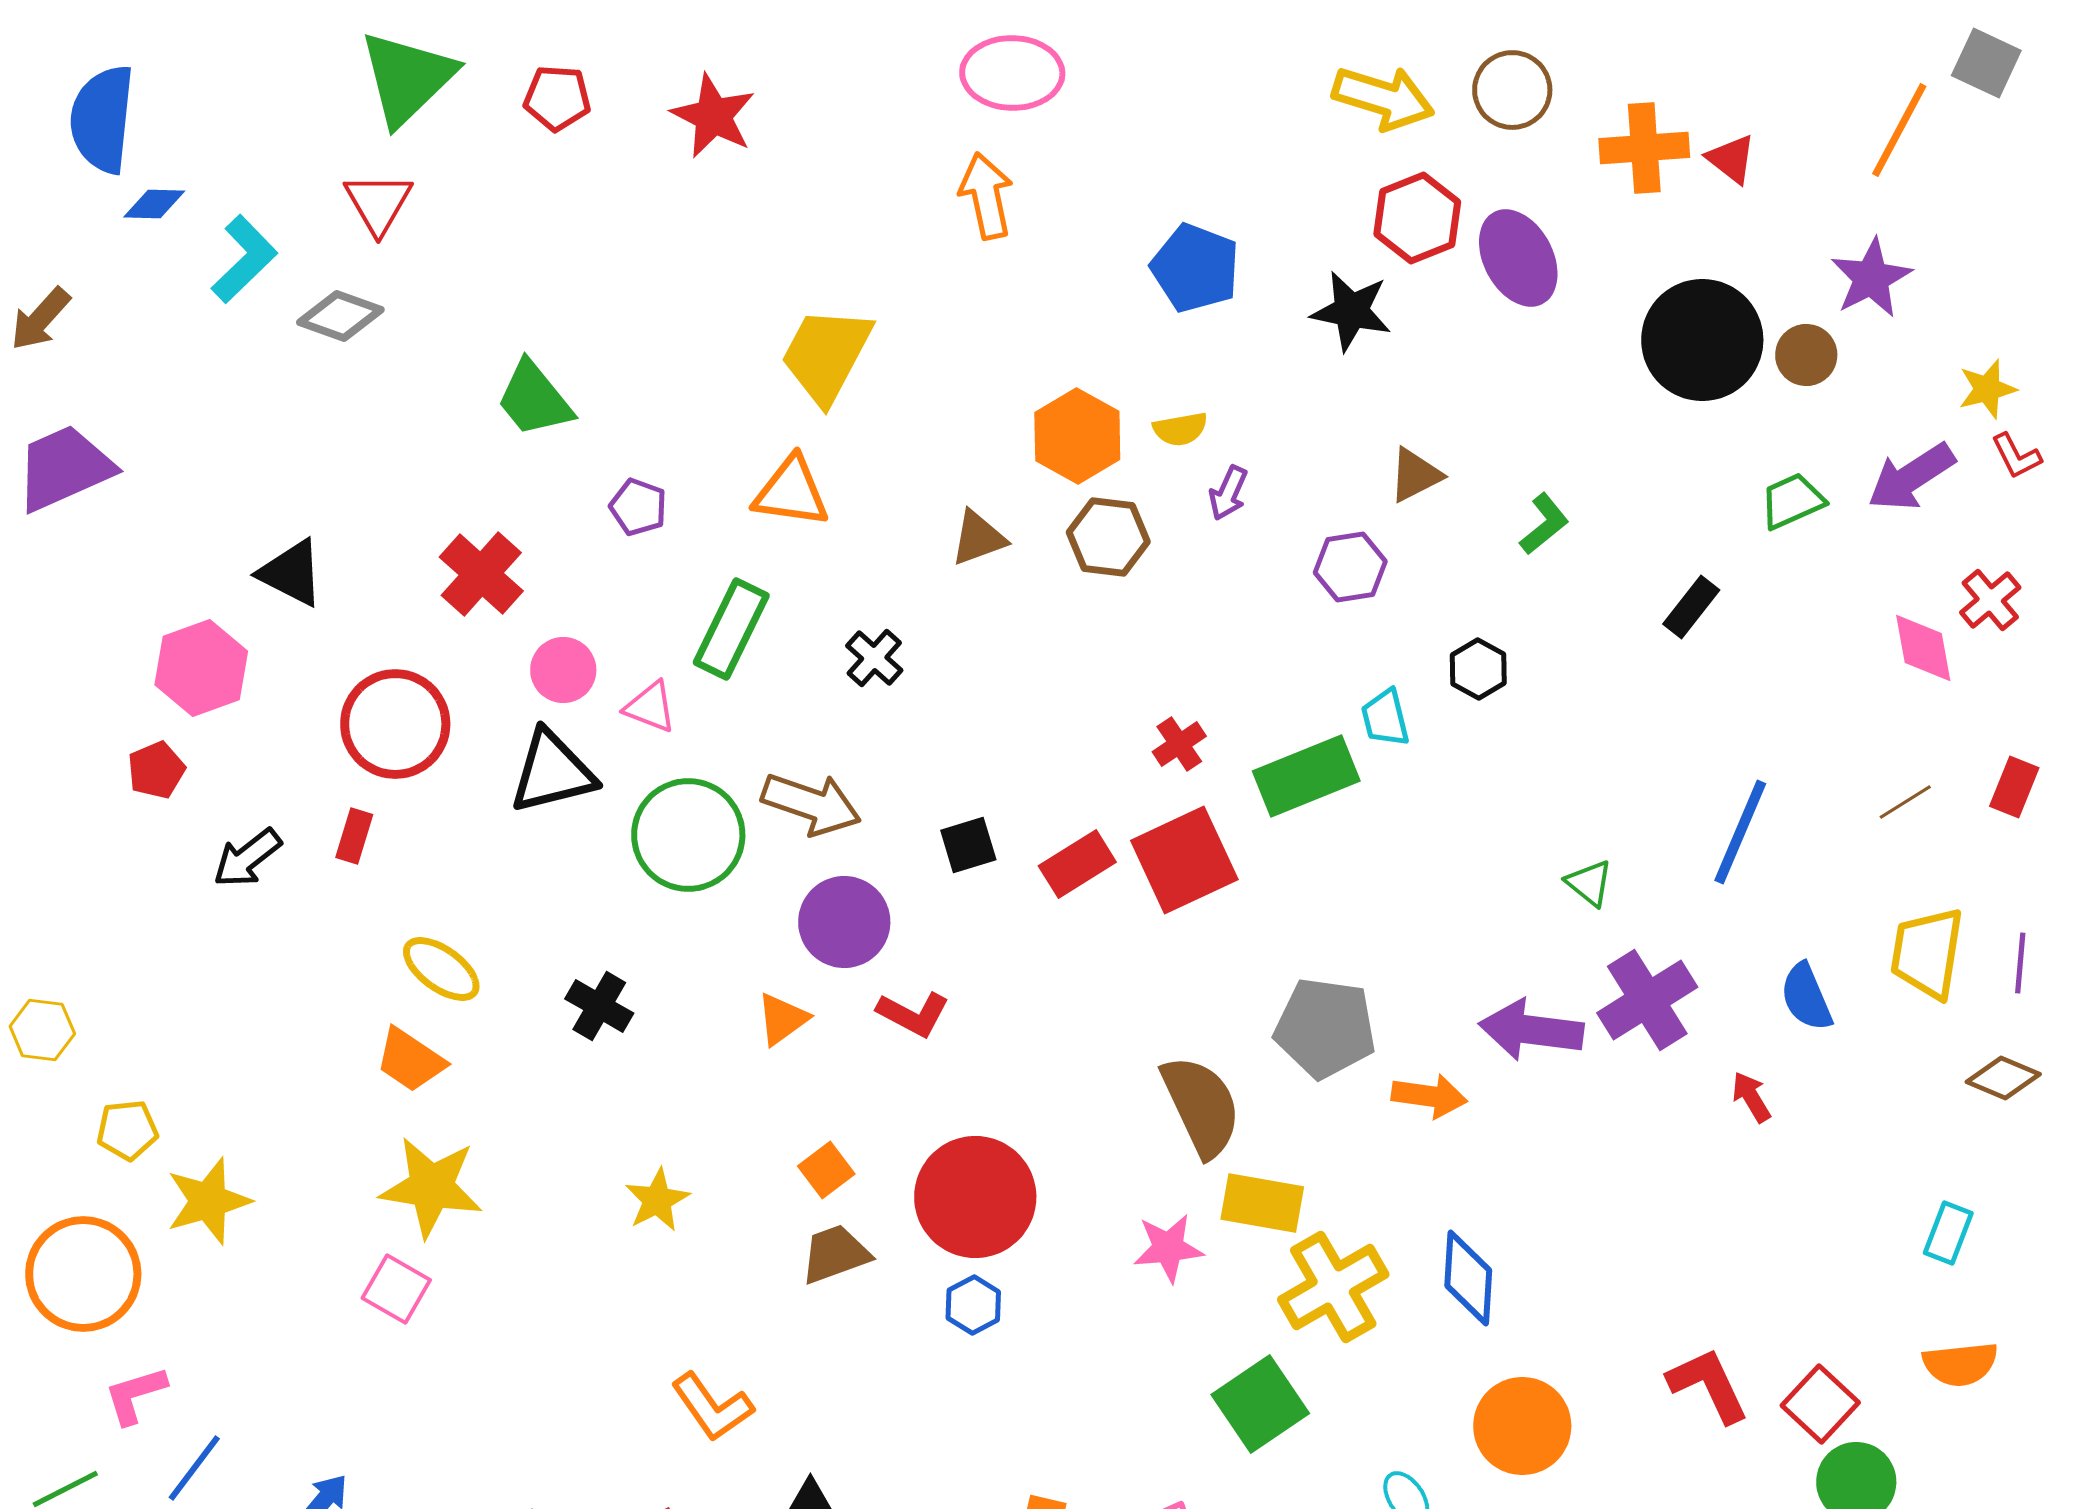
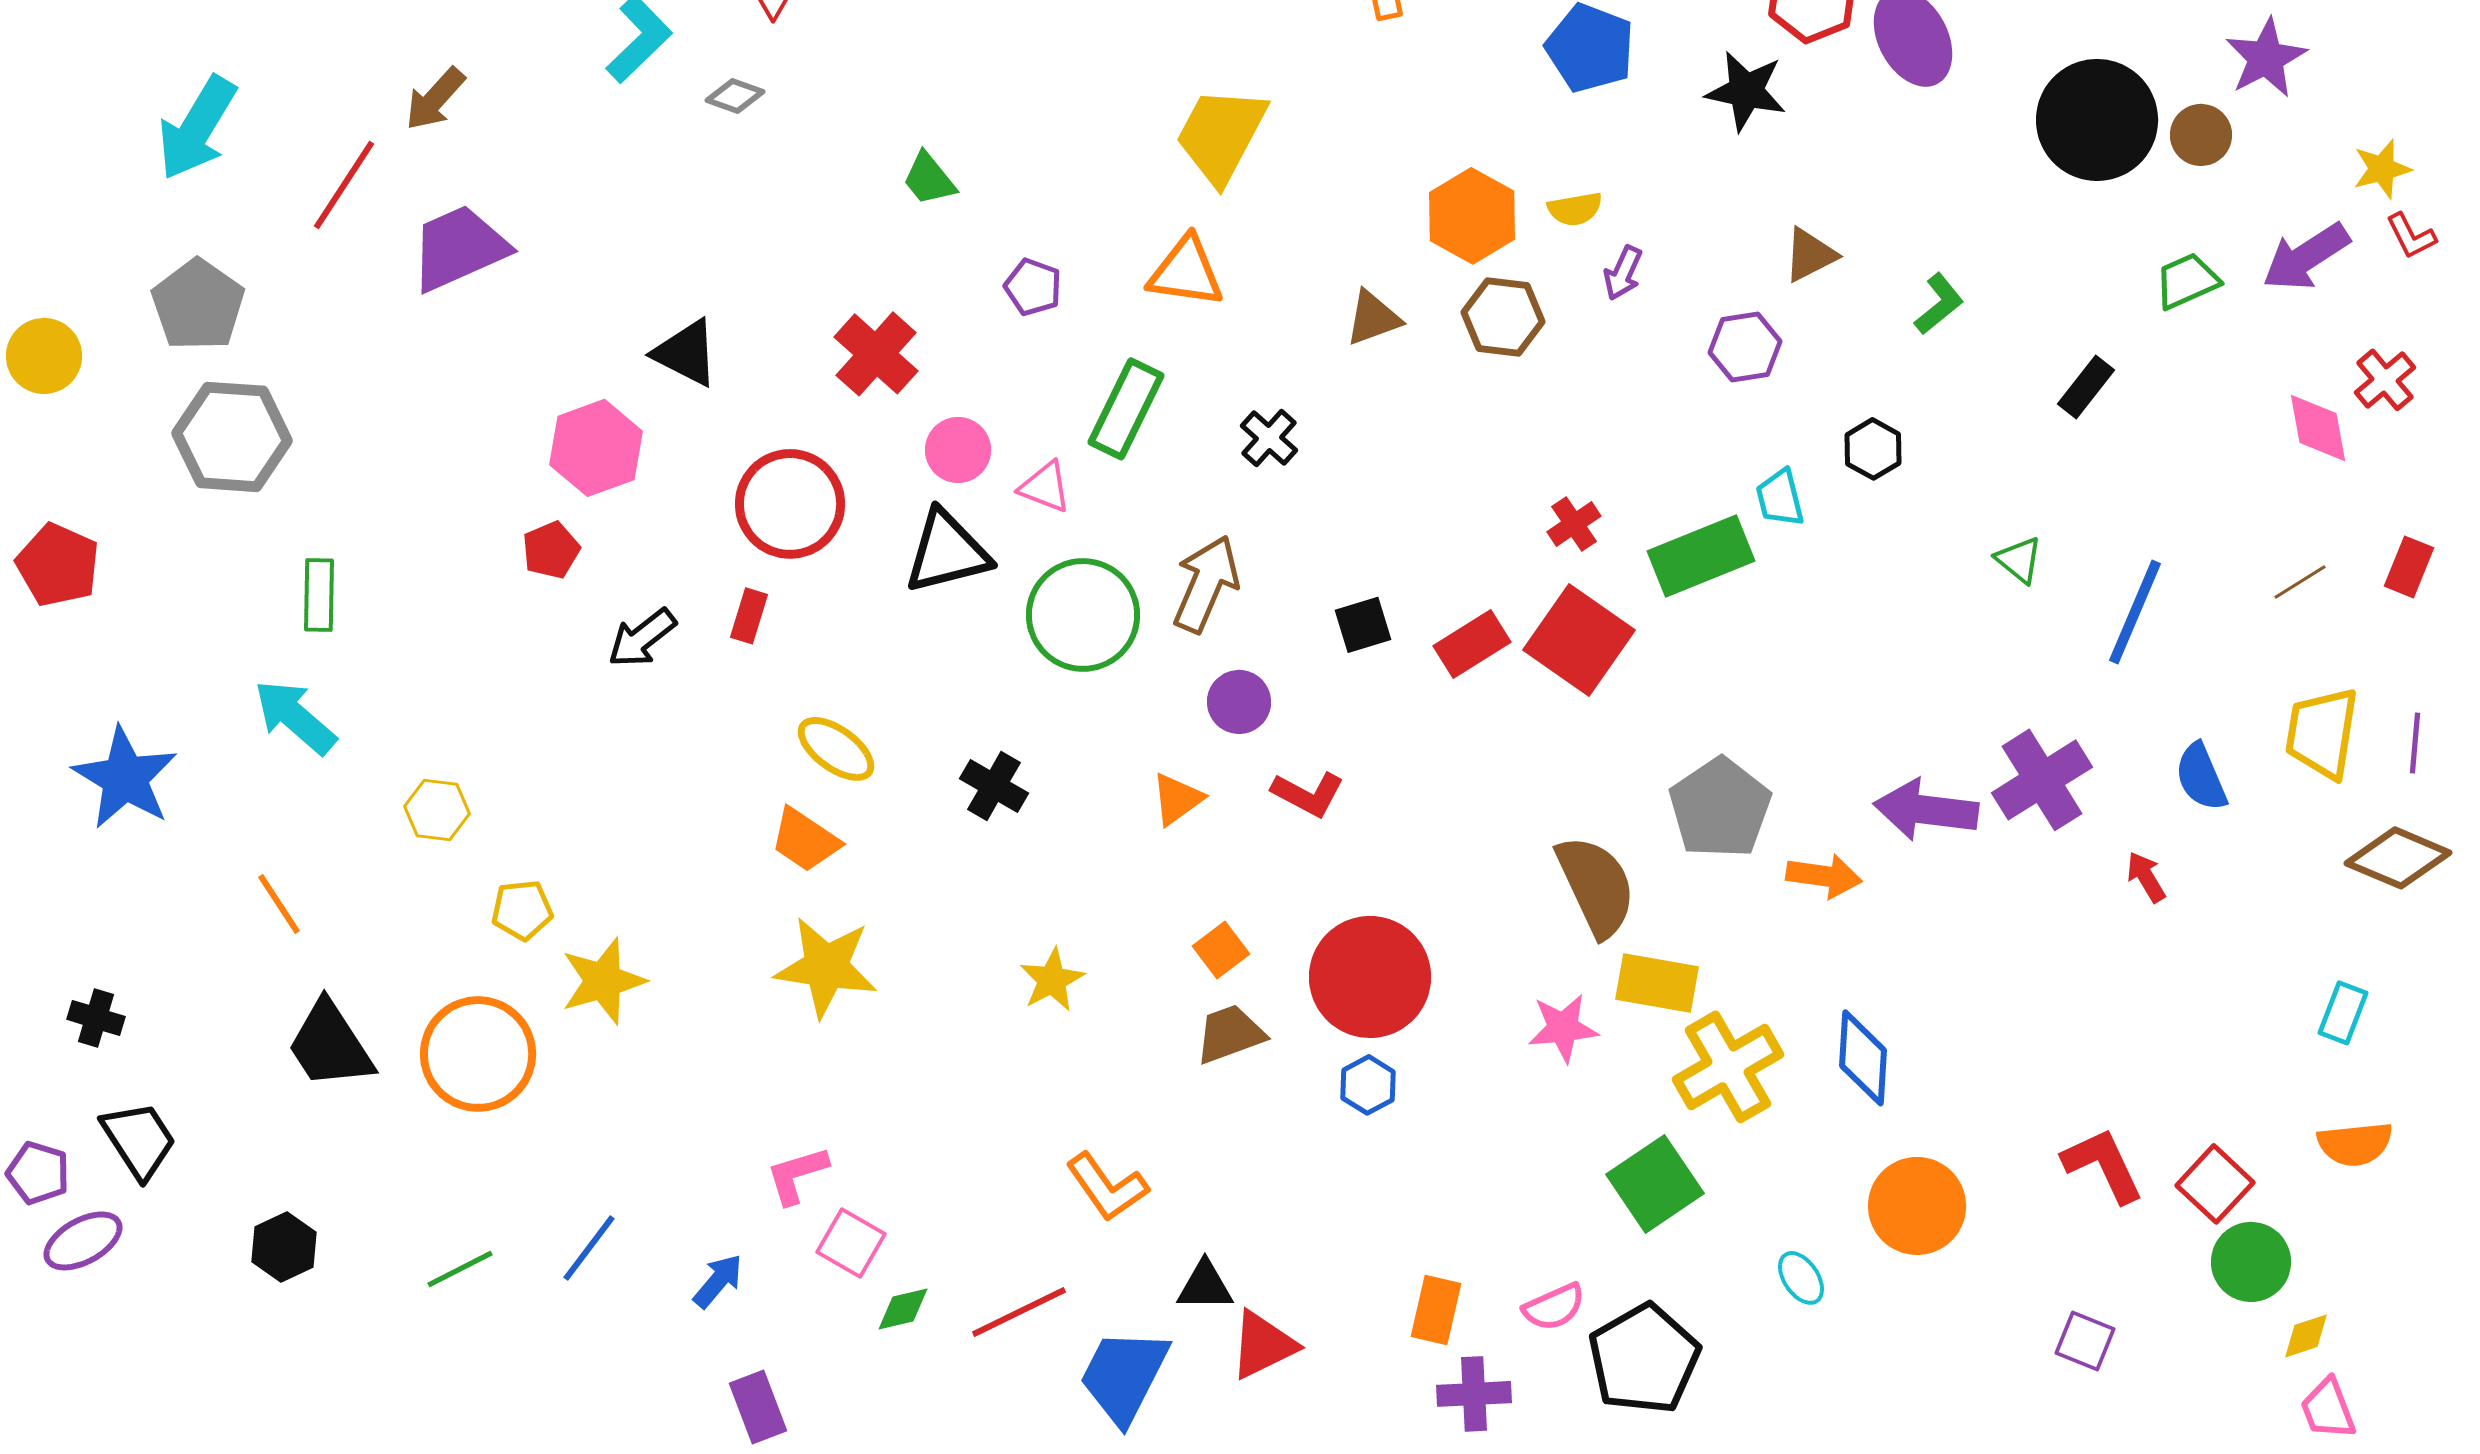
gray diamond: (340, 316) -> (735, 96), size x0.7
green trapezoid: (534, 399) -> (929, 179), size x0.7
brown arrow: (811, 804) -> (1206, 584), turned -86
red square: (1184, 860) -> (1579, 640), turned -30
green triangle: (1589, 883) -> (2019, 560), moved
purple circle: (844, 922) -> (1239, 702), size x0.7
gray pentagon: (1325, 1028) -> (1720, 808), turned 30
brown diamond: (2003, 1078) -> (2398, 858), size x1.4
pink square: (396, 1289) -> (851, 1243), moved
pink L-shape: (135, 1395) -> (797, 1175), moved

